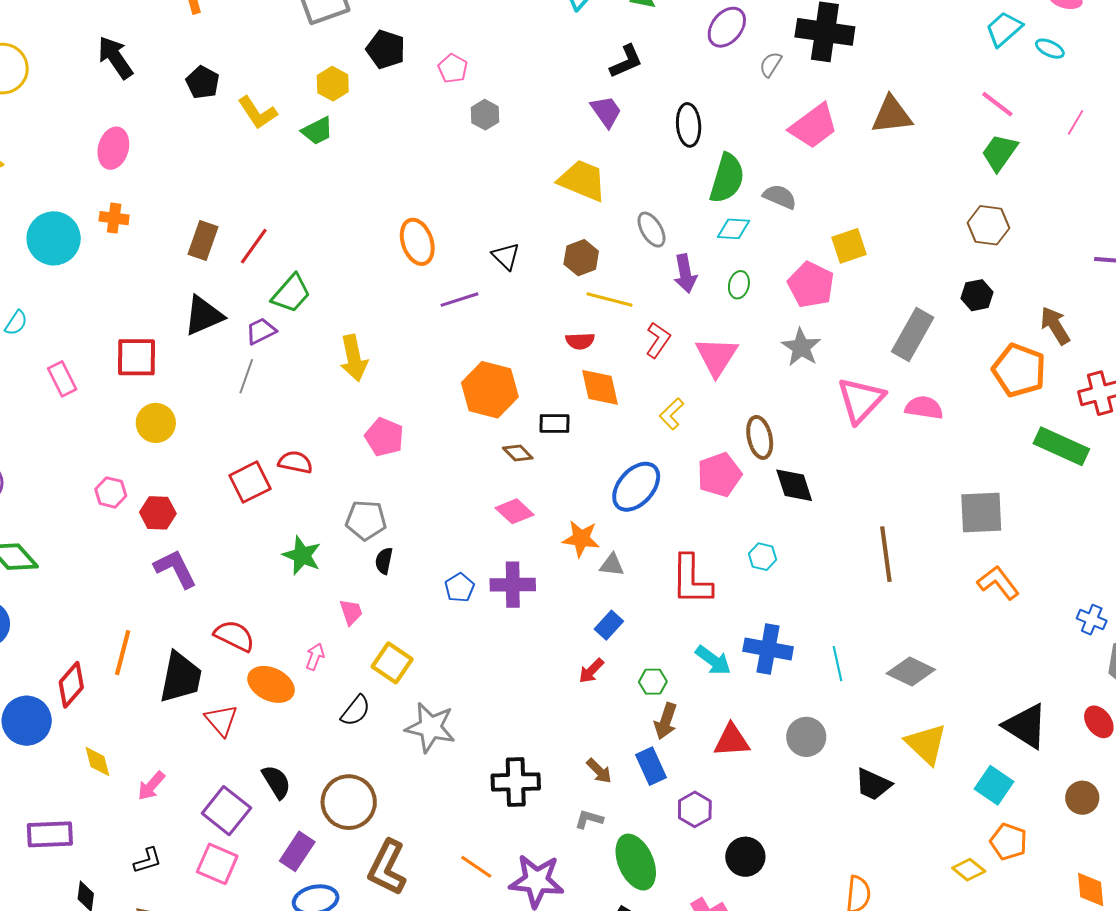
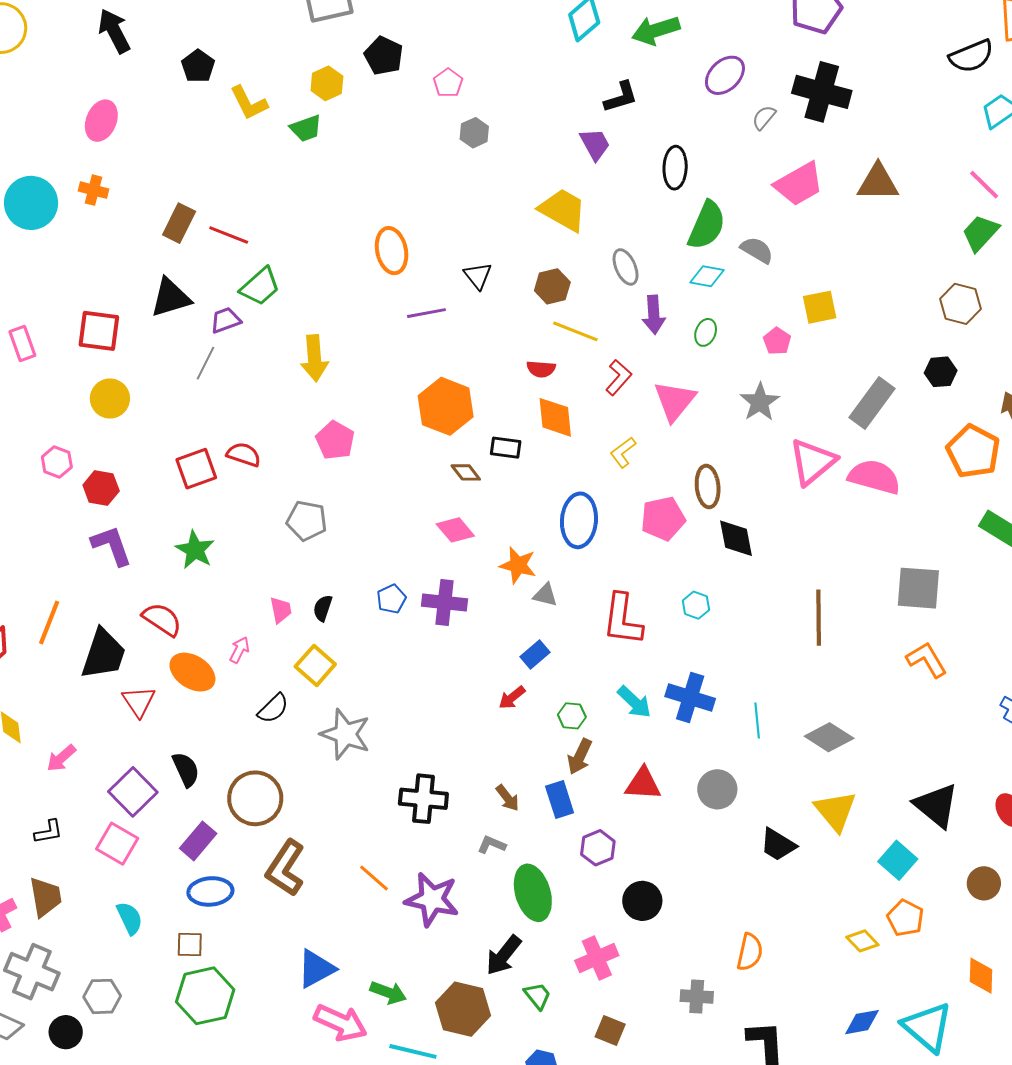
red line: (254, 246) -> (229, 235), turned 69
pink pentagon: (811, 285) -> (777, 341), size x0.6
pink semicircle: (924, 408) -> (874, 477), size x1.4
blue ellipse: (636, 487) -> (579, 520), turned -44
green star: (302, 555) -> (195, 550), moved
black semicircle: (384, 561) -> (323, 608), moved

